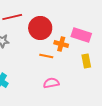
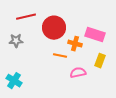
yellow rectangle: (86, 61) -> (100, 61), turned 32
pink semicircle: (51, 83) -> (78, 73), moved

